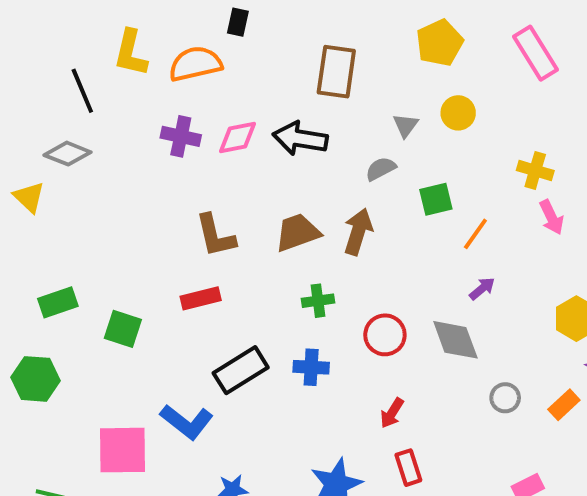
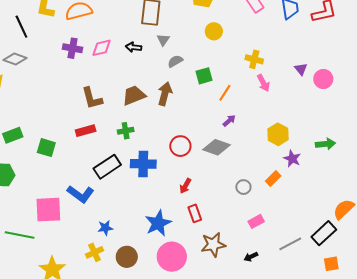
gray triangle: (406, 125) -> (163, 40), moved
black arrow: (300, 139) -> (134, 47), size x0.6
green cross: (318, 301) -> (126, 131), moved
gray diamond: (455, 340) -> (217, 147), turned -48
blue cross: (311, 367) -> (143, 164), size x1.4
gray circle: (505, 398) -> (243, 187), moved

